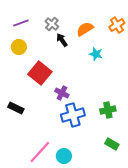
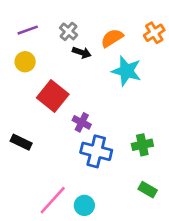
black arrow: (62, 40) -> (82, 53), turned 144
cyan star: (96, 54) -> (127, 71), size x1.6
blue cross: (73, 115) -> (96, 151), turned 30

